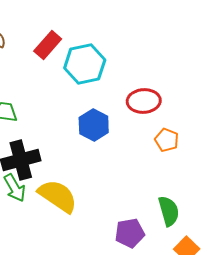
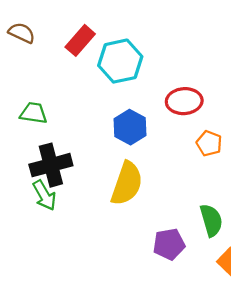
yellow semicircle: (58, 196) -> (127, 183), moved, turned 75

